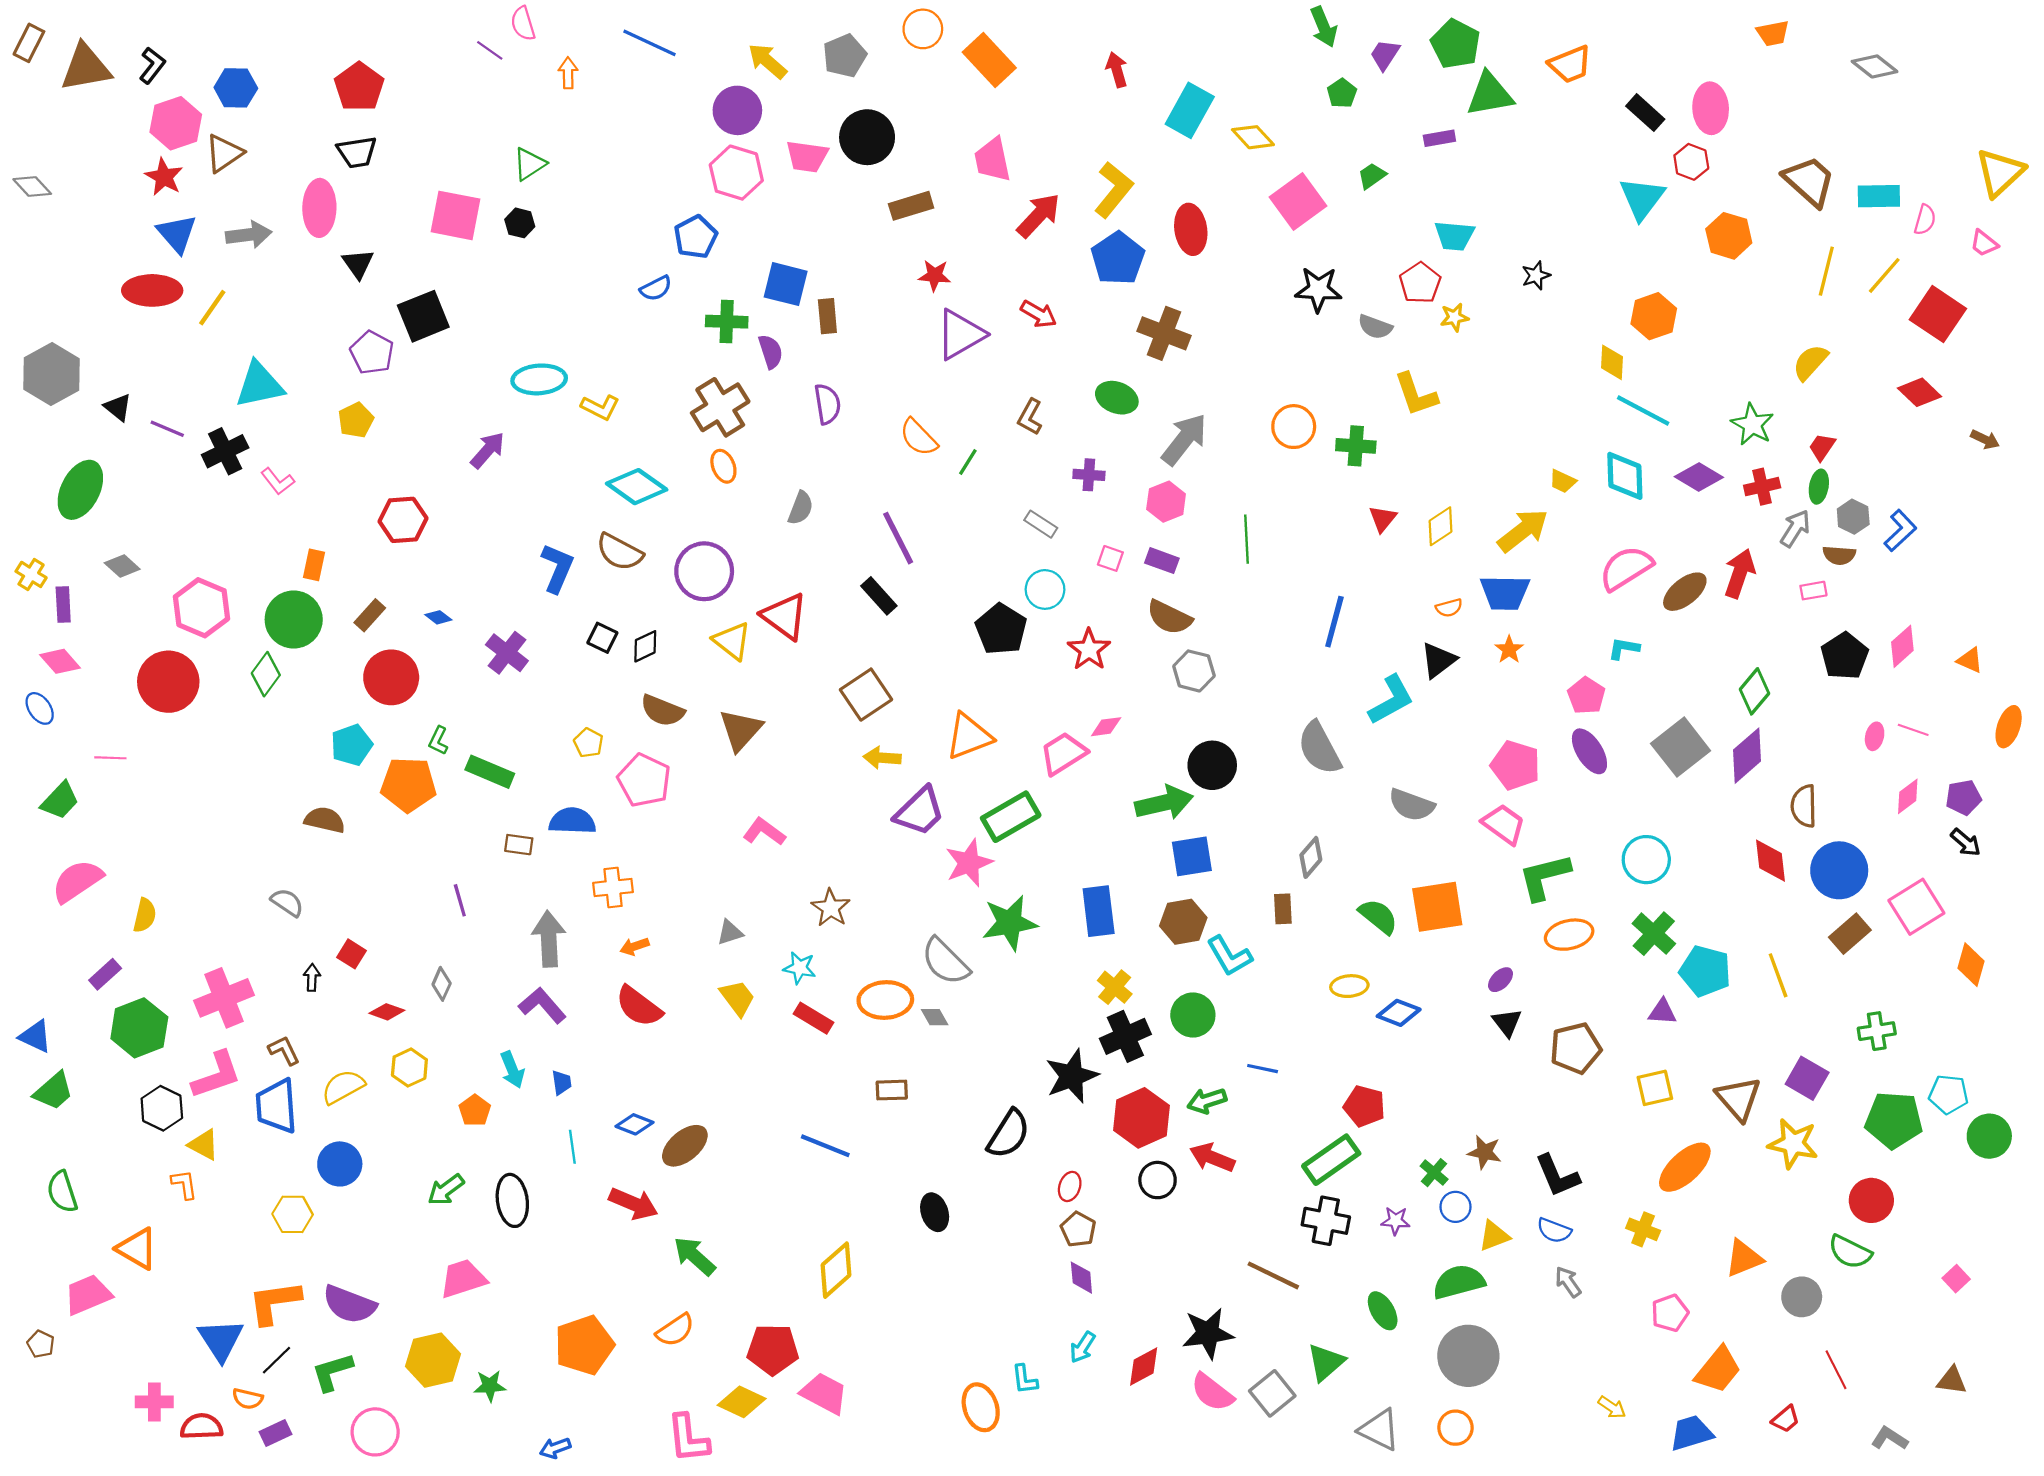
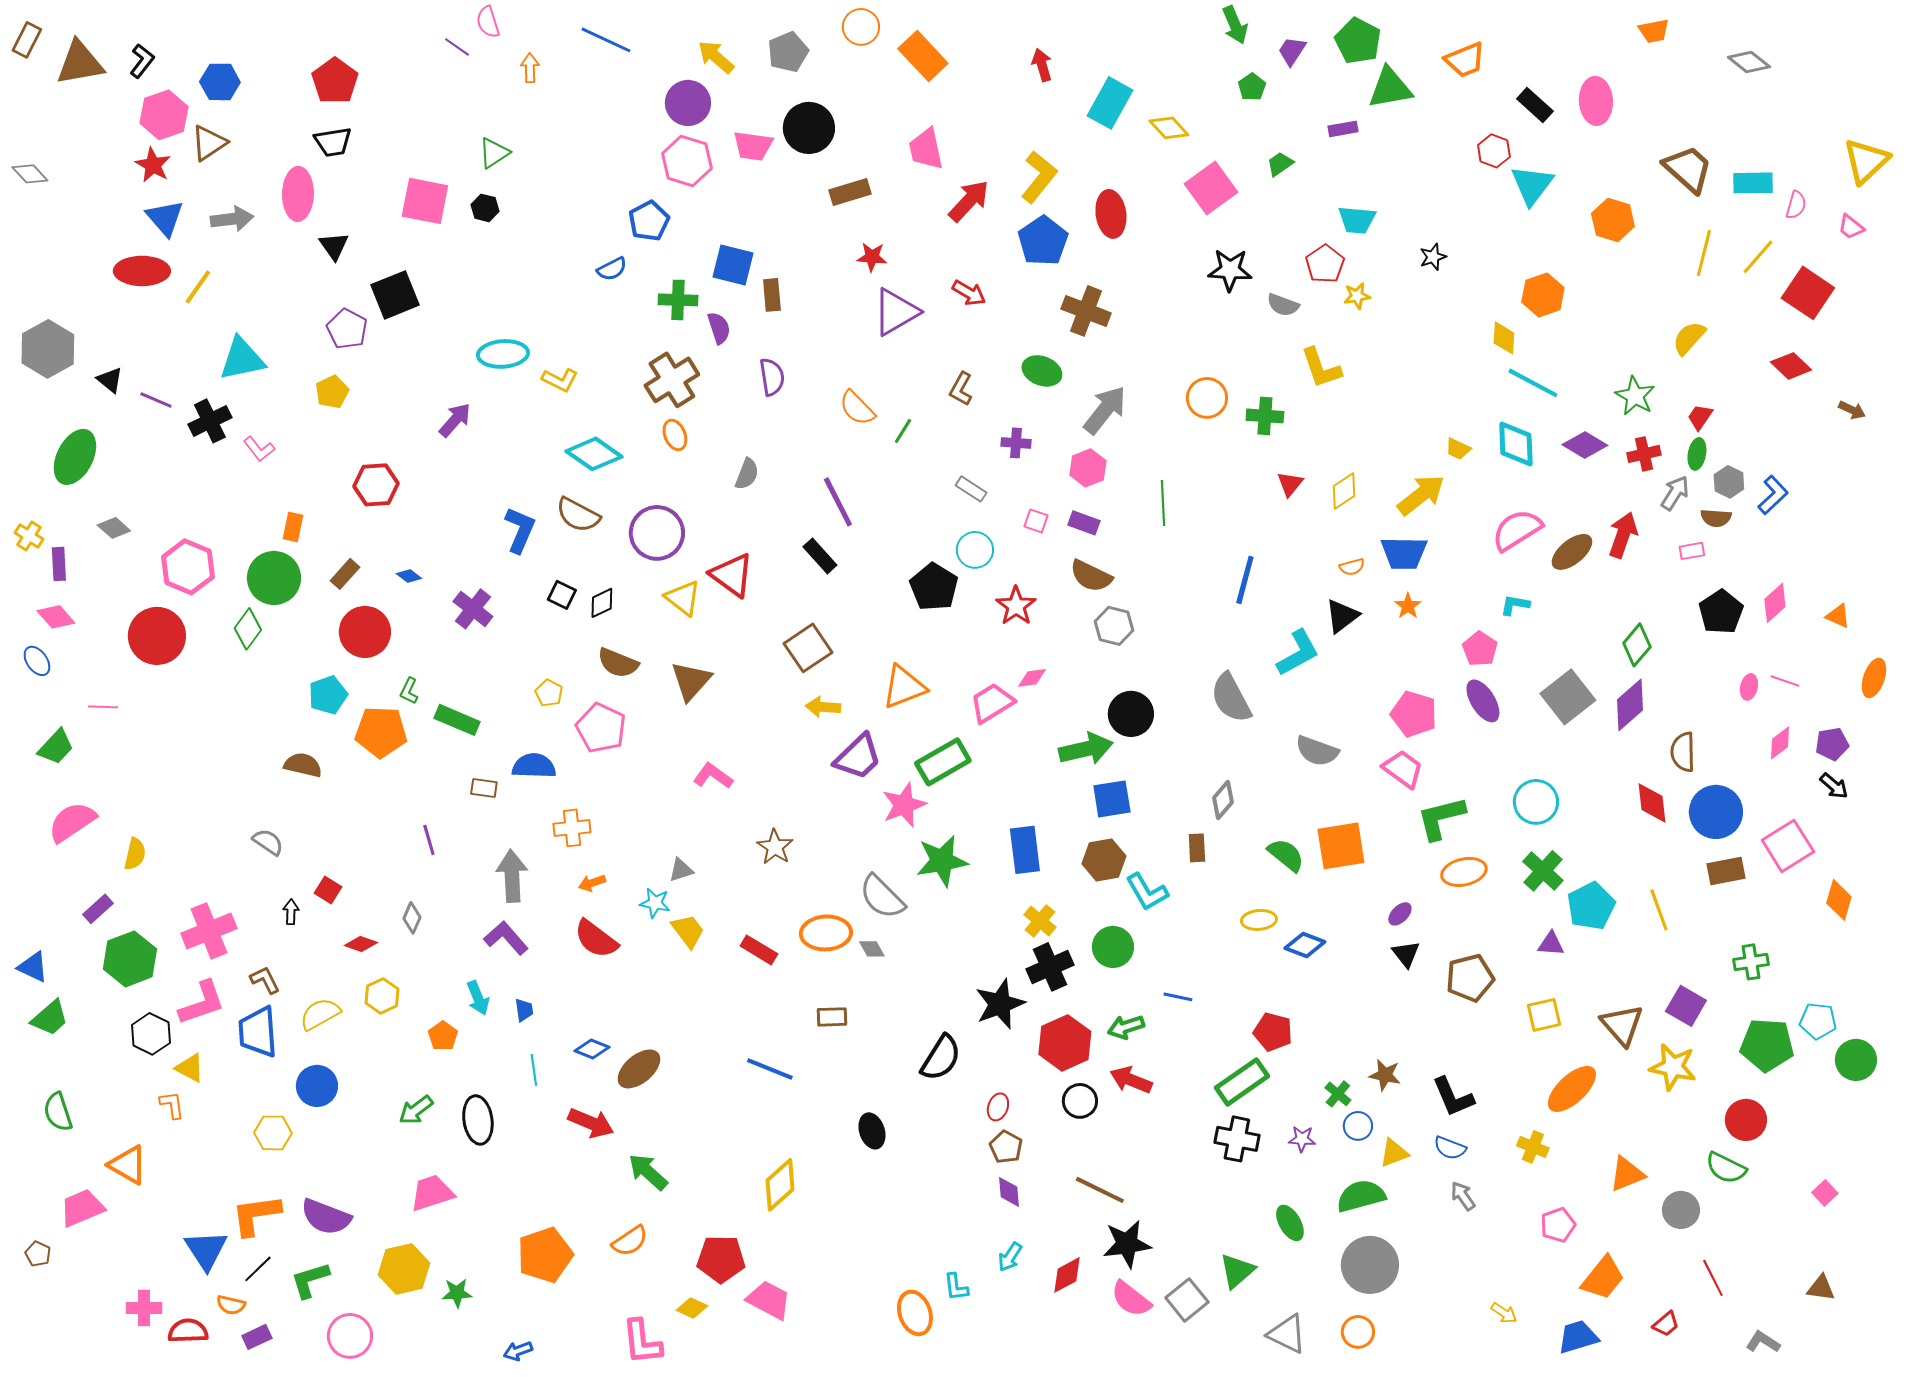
red hexagon: (1691, 162) -> (1494, 151), moved
brown rectangle: (1850, 934) -> (1726, 871), turned 30
cyan star: (800, 968) -> (655, 903), moved
cyan pentagon: (1705, 971) -> (1591, 906), turned 30
brown line: (1273, 1275) -> (1100, 1190), moved
yellow diamond: (742, 1402) -> (692, 1308), size x0.7

